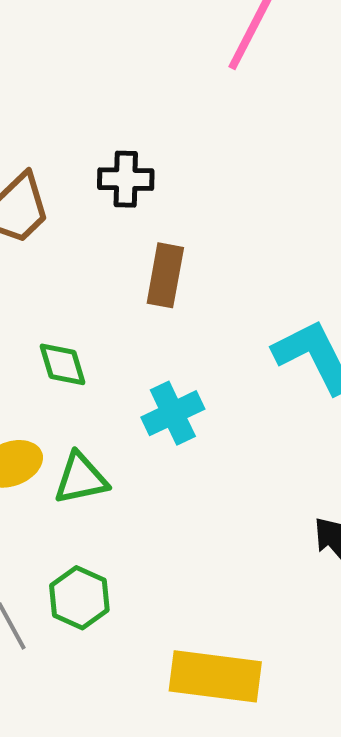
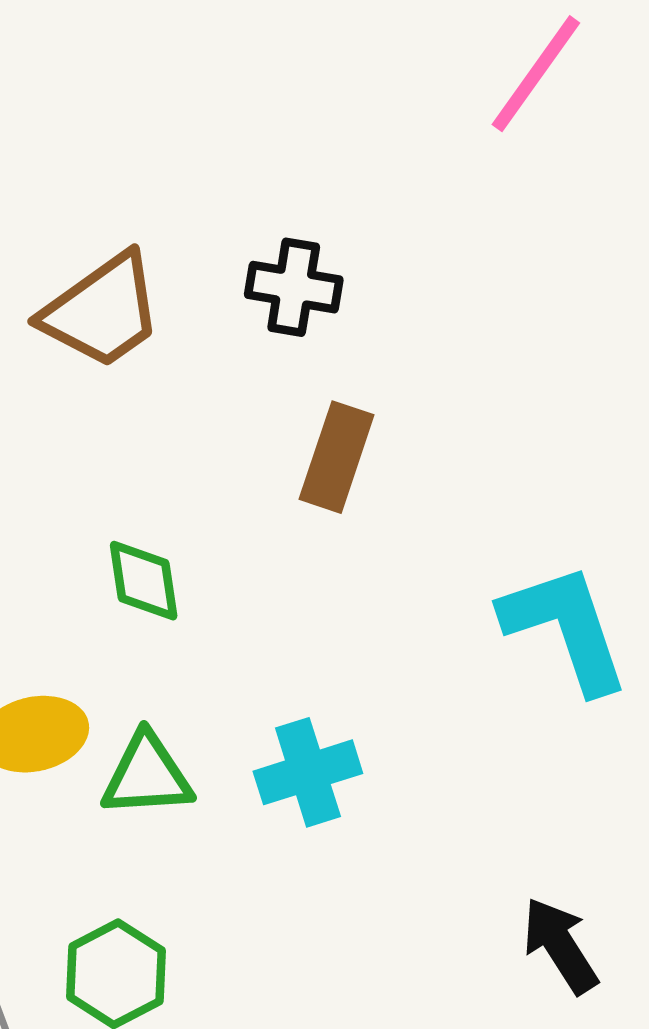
cyan cross: (173, 413) -> (308, 772), moved

